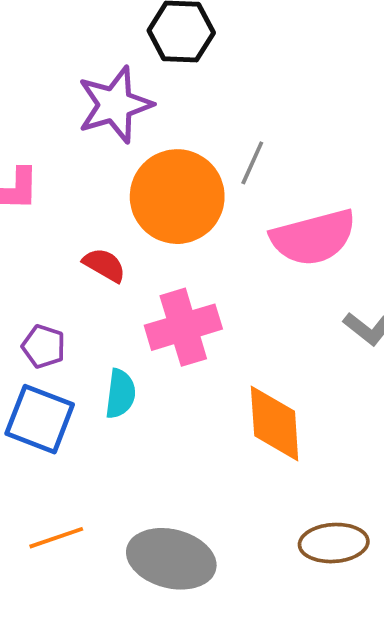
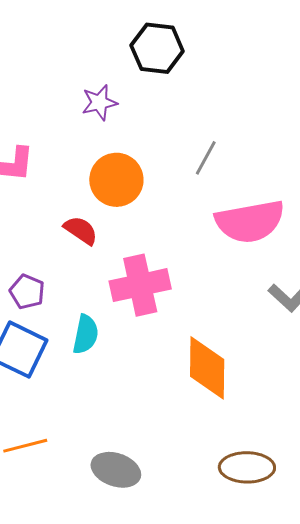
purple star: (115, 105) -> (99, 103), size x0.6
orange circle: (177, 197) -> (116, 180), moved, size x0.7
gray ellipse: (171, 559) -> (116, 470), size x0.7

